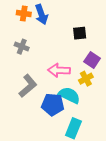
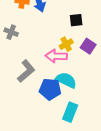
gray cross: (22, 47) -> (11, 32), moved
yellow cross: (86, 79) -> (66, 44), moved

